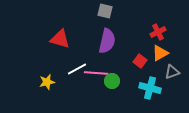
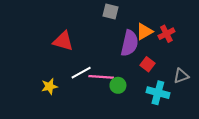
purple semicircle: (107, 41) -> (130, 43), moved
orange triangle: (160, 53) -> (144, 32), moved

